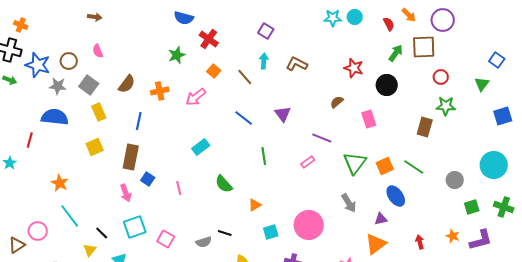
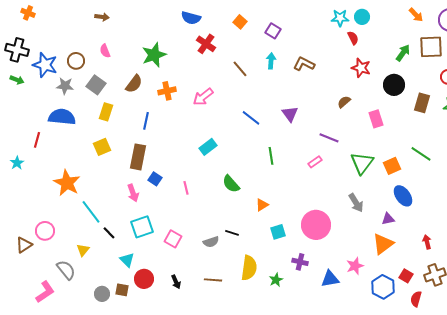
red semicircle: (389, 24) -> (353, 38), moved
orange cross: (21, 25) -> (28, 13), moved
red cross: (209, 39) -> (206, 44), moved
green star: (177, 55) -> (154, 55), moved, size x1.4
orange square: (214, 71) -> (240, 22), moved
brown line: (245, 77) -> (240, 69), moved
yellow rectangle: (99, 112) -> (106, 112), turned 42
brown rectangle: (425, 127) -> (422, 103), moved
green line: (414, 167) -> (421, 154), moved
orange star: (60, 183) -> (67, 183), size x1.5
cyan line: (70, 216) -> (91, 212), moved
yellow triangle: (90, 250) -> (83, 250), moved

